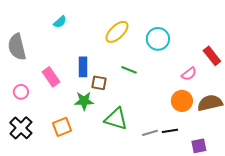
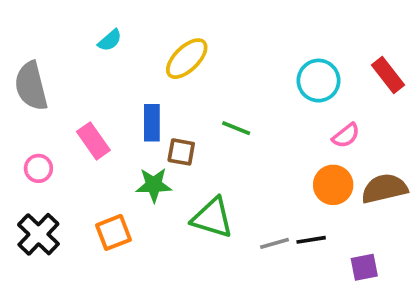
yellow ellipse: (117, 32) -> (187, 59), moved
cyan circle: (158, 39) -> (318, 81), moved
red rectangle: (212, 56) -> (388, 75), moved

